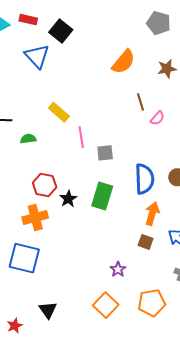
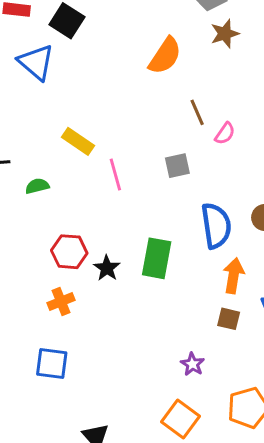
brown star: (167, 69) -> (225, 34), moved
gray square: (105, 153) -> (177, 166), moved
orange cross: (35, 217) -> (61, 301), size x0.7
blue square: (24, 258) -> (52, 364), size x0.7

